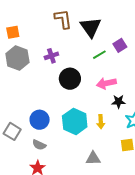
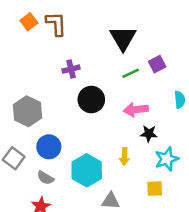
brown L-shape: (63, 19) -> (56, 24), moved
orange square: (13, 32) -> (29, 22), moved, turned -32
gray hexagon: (17, 58) -> (27, 111), moved
cyan hexagon: (75, 121) -> (87, 170), moved

